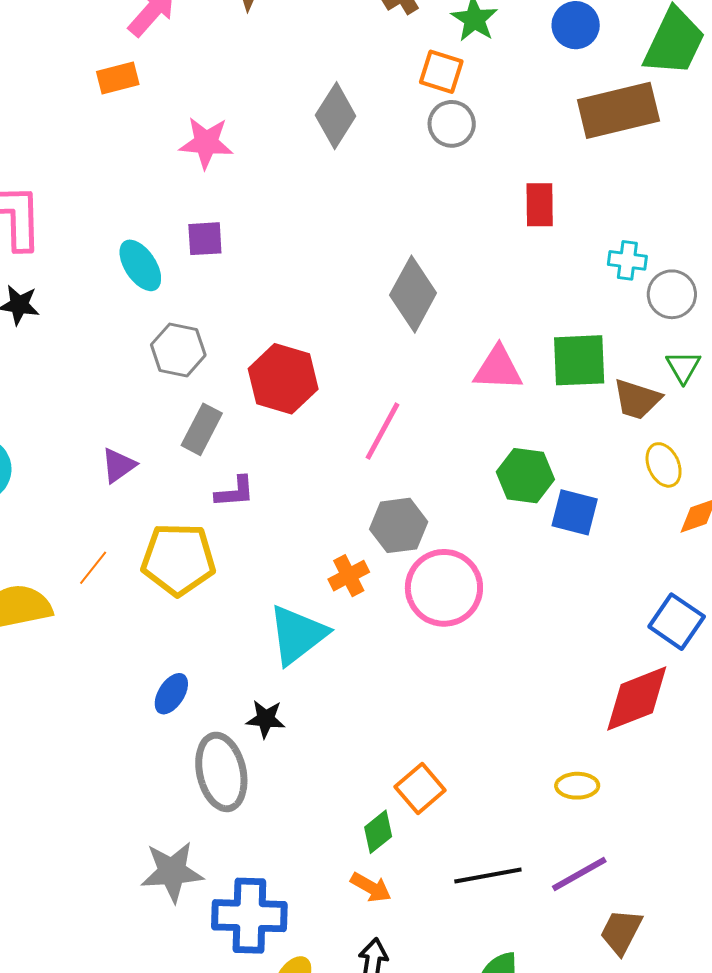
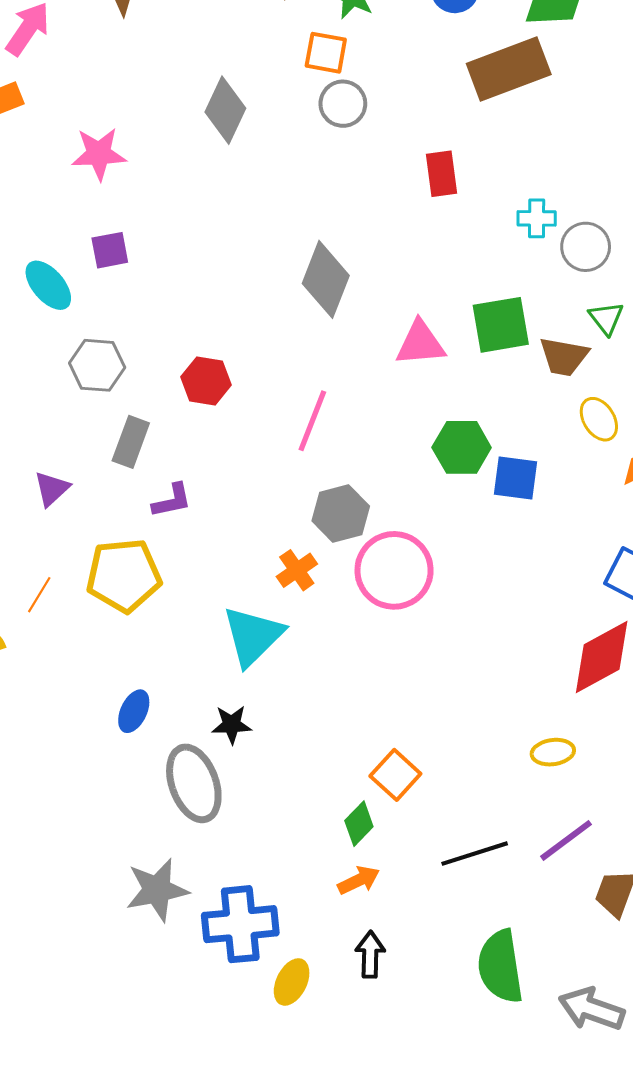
red hexagon: (283, 379) -> (206, 381), size x0.7
orange arrow: (371, 887) -> (359, 880), turned -48

